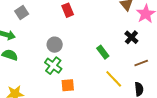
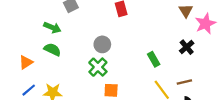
brown line: (141, 63) -> (184, 82), moved

